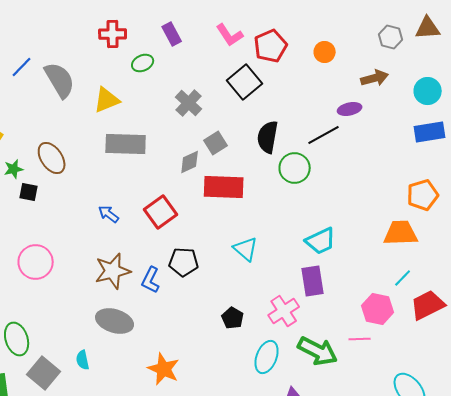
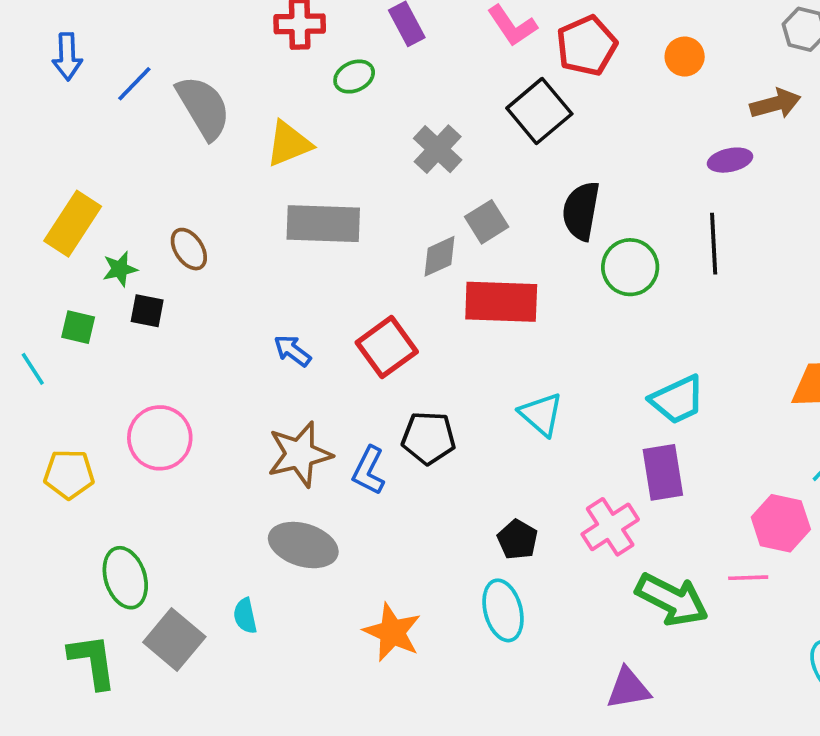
black line: (324, 135) -> (714, 244), moved, turned -64
brown ellipse: (52, 158) -> (189, 249), size x0.7
cyan ellipse: (267, 357) -> (503, 610), moved, turned -36

